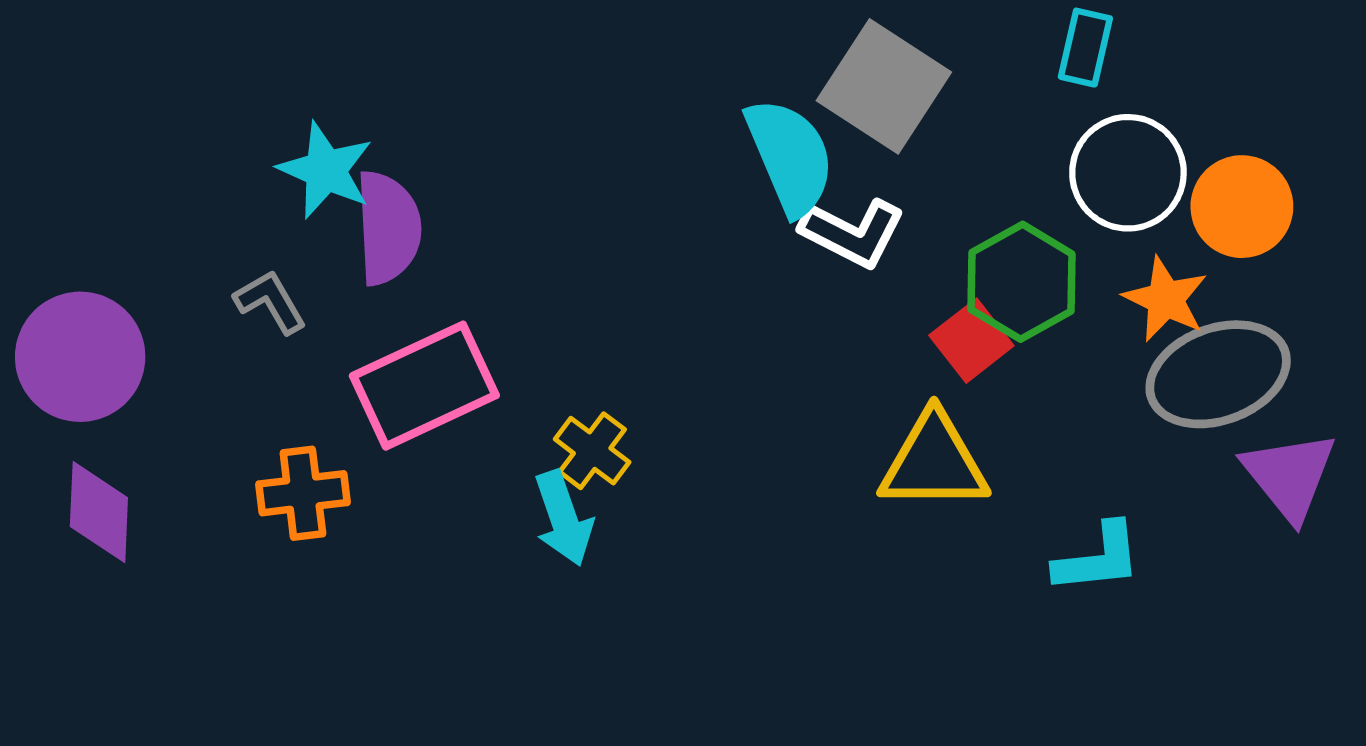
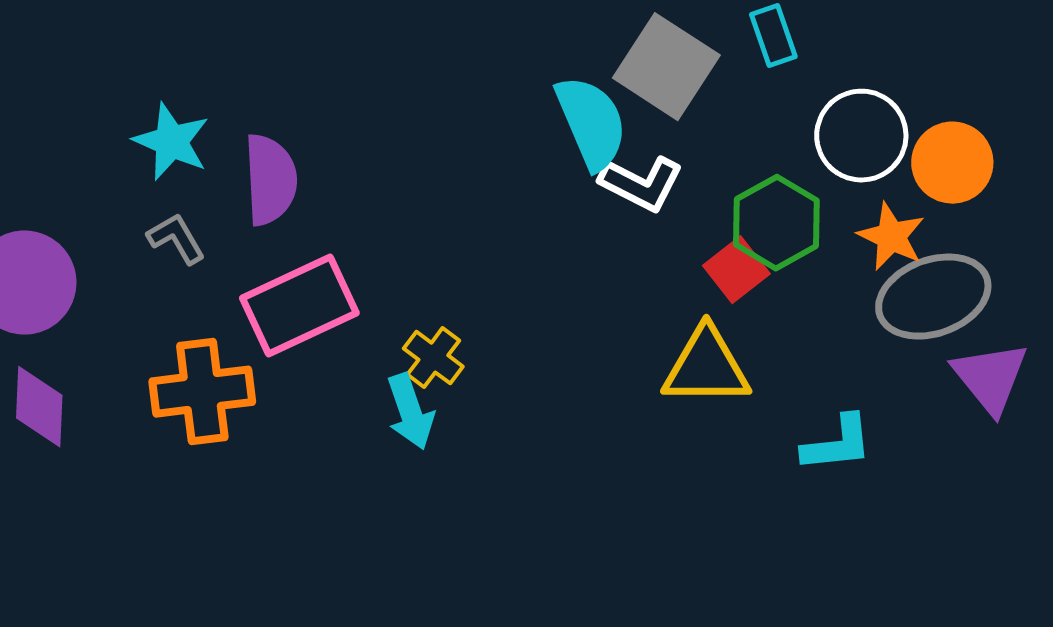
cyan rectangle: (1085, 48) -> (773, 36), moved, turned -32
cyan star: (325, 170) -> (171, 142), moved
orange cross: (303, 493) -> (202, 392), size x1.4

